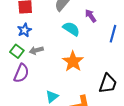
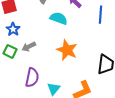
purple semicircle: (21, 73) -> (32, 78), moved

